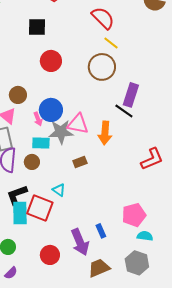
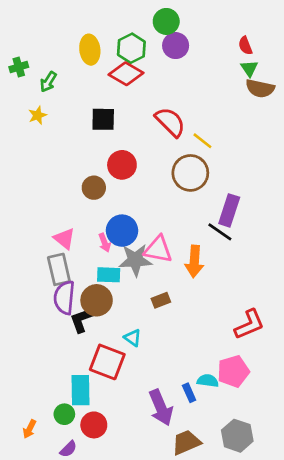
red semicircle: (103, 18) -> (170, 122), moved
brown circle: (18, 95) -> (94, 188), moved
red L-shape: (152, 159) -> (249, 324), moved
brown circle: (32, 162) -> (97, 300), size x1.5
black L-shape: (17, 195) -> (83, 319), moved
cyan rectangle: (20, 213) -> (80, 390), moved
cyan semicircle: (145, 236) -> (208, 381), moved
red circle: (50, 255) -> (94, 425), moved

